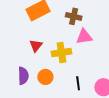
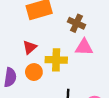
orange circle: (45, 77) -> (34, 72), moved

